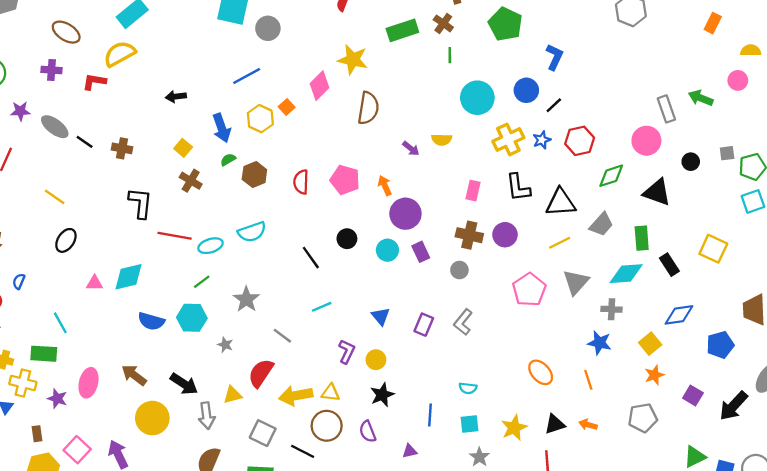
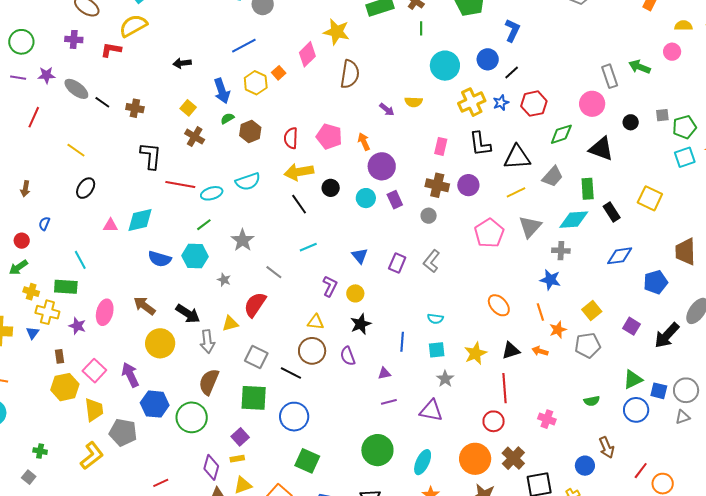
yellow square: (650, 344) -> (592, 311), moved
orange star: (654, 375) -> (558, 330), moved
yellow arrow: (296, 396) -> (299, 172), moved

